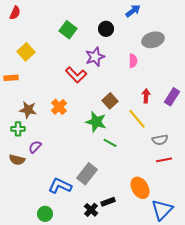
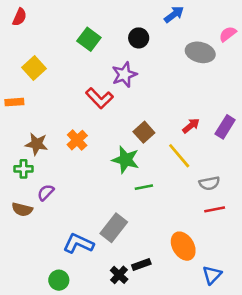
gray ellipse: (153, 40) -> (200, 52), turned 30
pink semicircle: (133, 61) -> (228, 34), moved, turned -128
red arrow: (146, 96) -> (191, 126), turned 48
green line: (110, 143) -> (144, 187), turned -40
blue triangle: (162, 210) -> (212, 275), size x0.7

